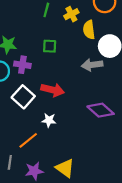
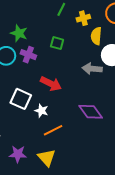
white square: (23, 97) -> (21, 99), moved, turned -30
orange line: (28, 140) -> (53, 130), moved

